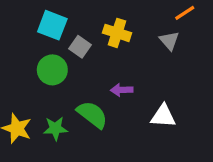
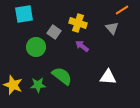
cyan square: (52, 25) -> (24, 14), moved, turned -30
purple arrow: (122, 90) -> (82, 46), moved, turned 40

